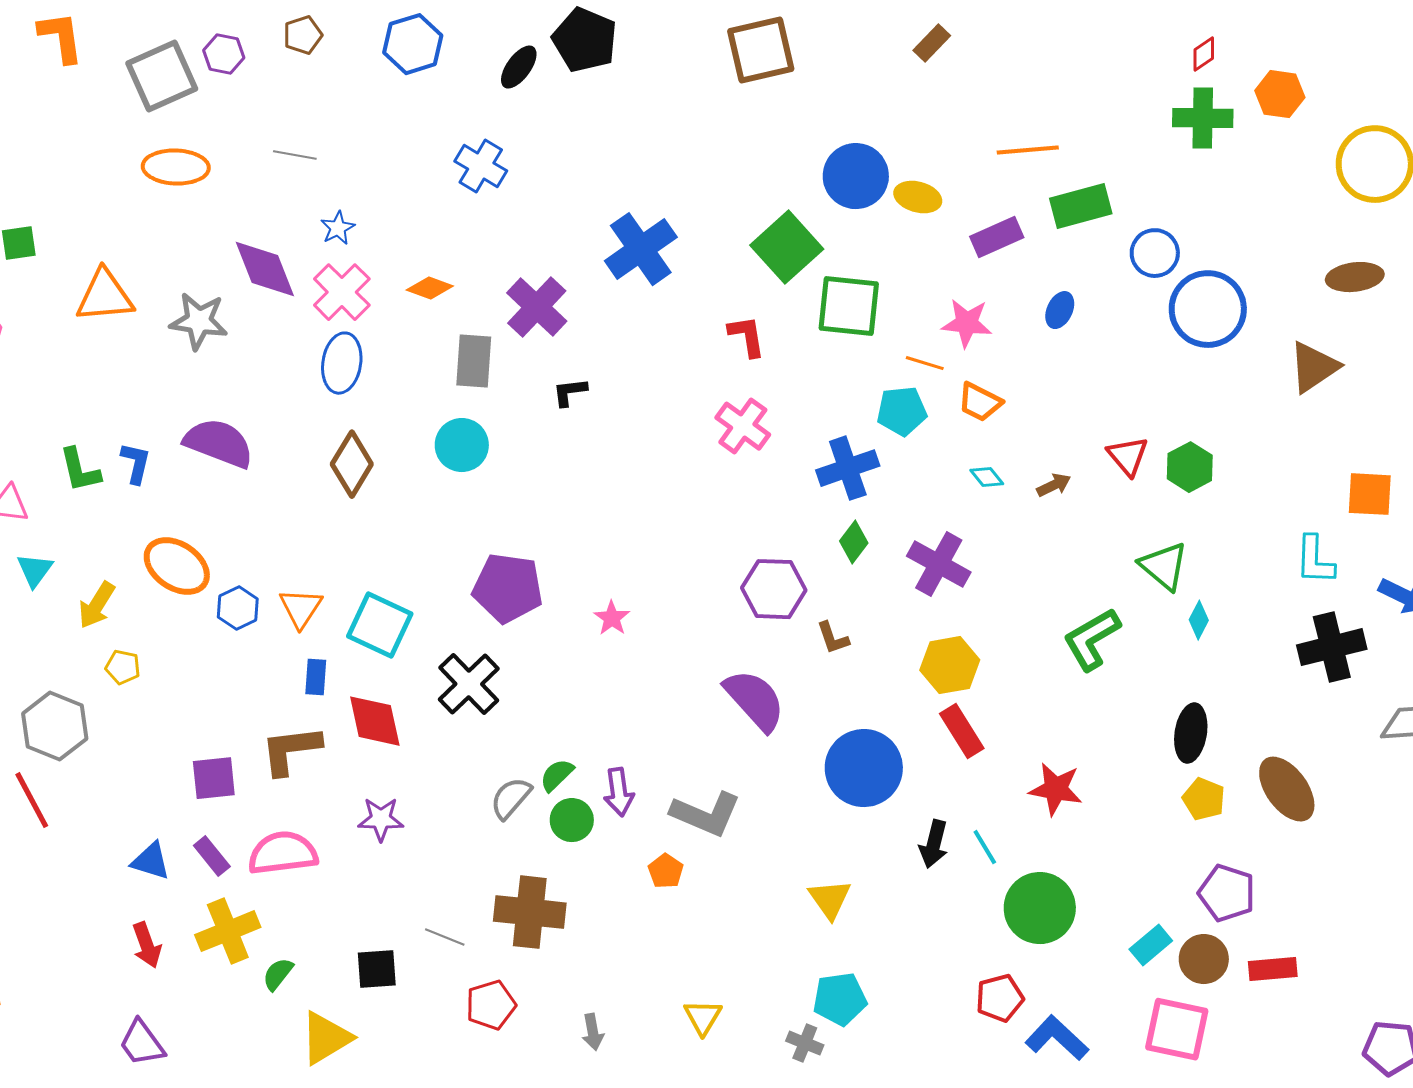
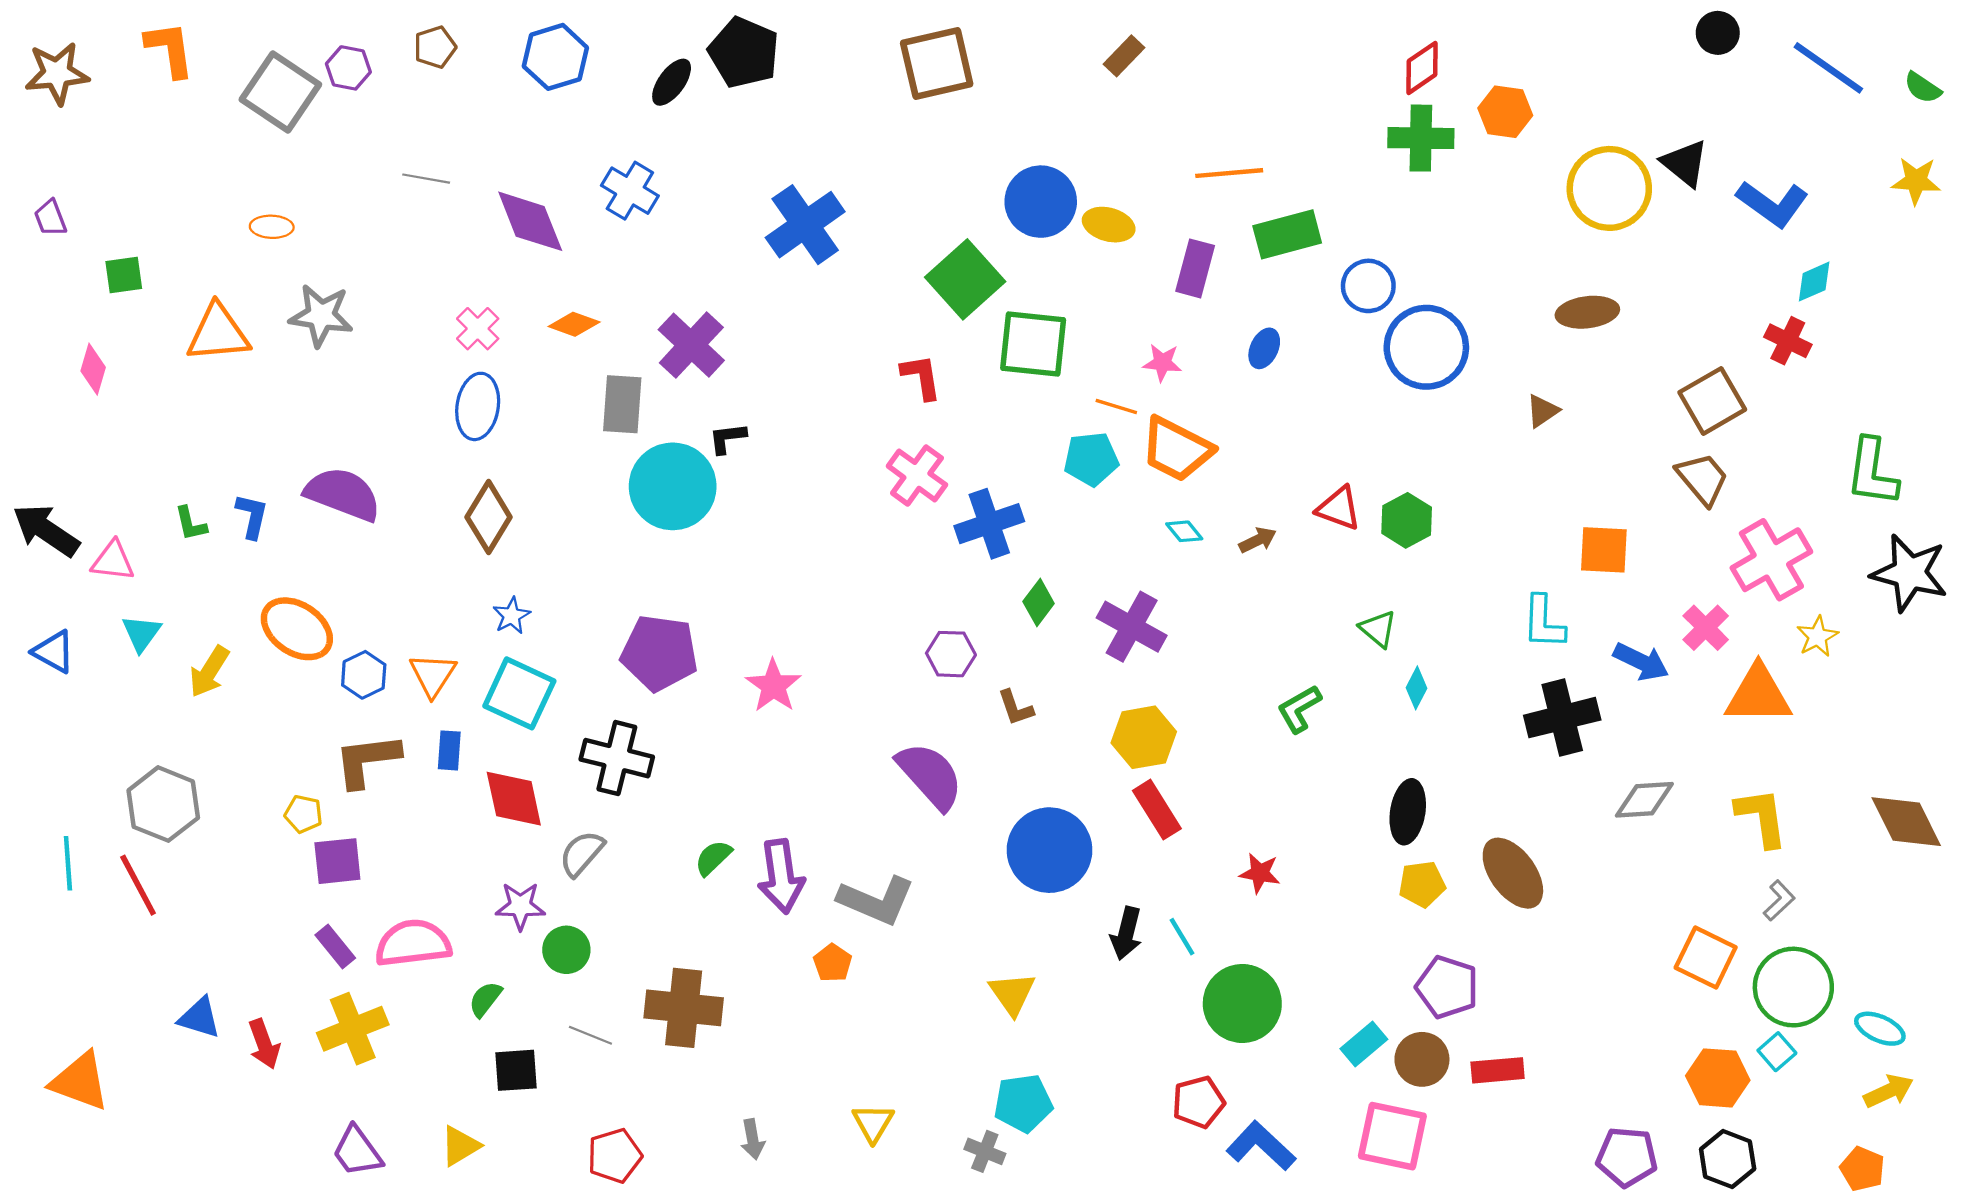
red diamond: (1204, 54) -> (1422, 68), size x1.4
gray square: (162, 76) -> (280, 92), turned -32
orange ellipse: (176, 167) -> (272, 227), moved, size x0.6
blue star: (338, 228) -> (512, 616), moved
purple rectangle: (997, 237) -> (1195, 268), turned -51
blue cross: (641, 249) -> (805, 225), moved
purple diamond: (265, 269) -> (530, 221), moved
pink cross: (342, 292) -> (478, 329), size x0.7
gray star: (199, 321) -> (321, 316), moved
pink star: (967, 323) -> (1162, 363), size x0.7
brown triangle: (1314, 367) -> (1542, 411), size x0.6
orange trapezoid: (980, 402) -> (1177, 449), size x1.5
cyan circle: (462, 445) -> (673, 486), moved, size x1.5
red triangle: (1128, 456) -> (1339, 508), turned -30
blue cross: (848, 468) -> (989, 524), moved
green L-shape: (80, 470) -> (191, 524), size x0.7
green triangle: (1164, 566) -> (1378, 629), size x0.7
purple hexagon: (774, 589) -> (951, 654), size x0.7
pink star: (612, 618) -> (773, 686), size x1.4
green L-shape: (1092, 639) -> (1299, 709), size x0.7
yellow pentagon: (123, 667) -> (303, 814), moved
black cross: (469, 684) -> (617, 758), turned -32
brown L-shape: (291, 750) -> (367, 760), moved
red star: (1056, 789) -> (1260, 873), size x0.7
purple arrow: (619, 792) -> (781, 876), size x1.4
gray semicircle: (511, 798) -> (582, 853), moved
yellow pentagon: (1204, 799) -> (1422, 884), turned -30
green circle: (572, 820) -> (566, 950), moved
blue triangle: (151, 861) -> (199, 1018), moved
green semicircle: (278, 974) -> (485, 999), moved
red pentagon: (491, 1005) -> (615, 1156), moved
yellow triangle: (326, 1038) -> (460, 1146), size x0.7
purple trapezoid: (142, 1043) -> (357, 1151), moved

